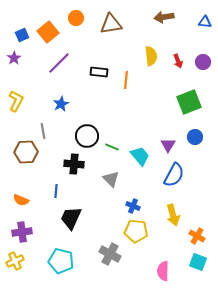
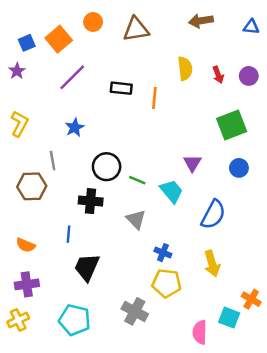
purple triangle: (168, 145) -> (192, 163), moved
orange cross: (197, 236) -> (251, 299), moved
cyan square: (198, 262) -> (229, 318), moved

